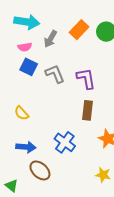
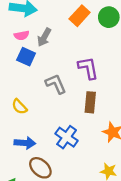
gray arrow: (50, 39) -> (44, 37), moved
gray L-shape: (55, 74) -> (56, 84), moved

